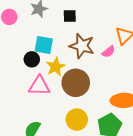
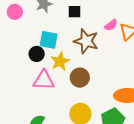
pink semicircle: (108, 52) -> (111, 25), moved
brown circle: (76, 83) -> (80, 78), size x0.7

